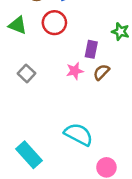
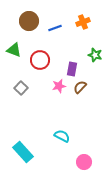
red circle: (54, 23) -> (40, 60), moved
cyan semicircle: (79, 134) -> (62, 136), size x0.7

